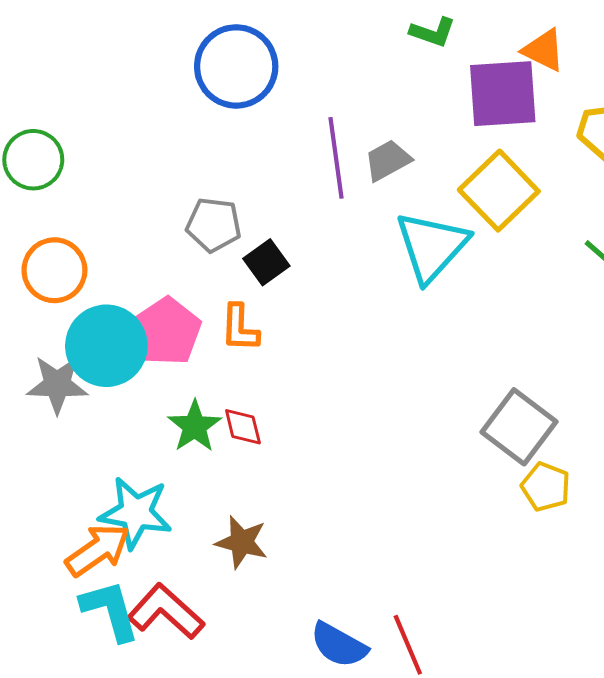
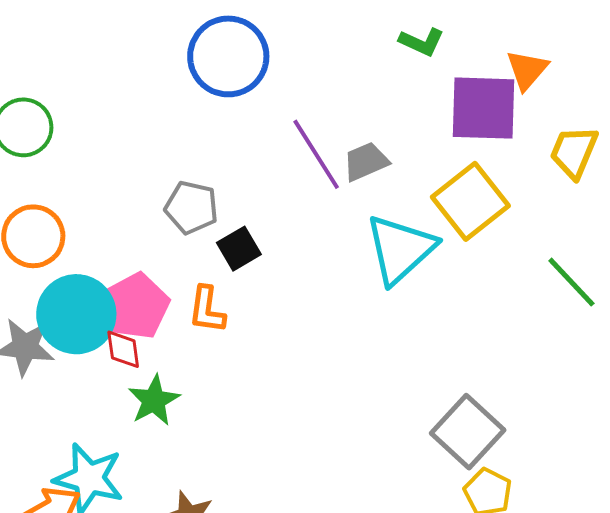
orange triangle: (544, 50) -> (527, 70), turned 39
purple line: (336, 158) -> (316, 154), turned -30
red diamond: (243, 427) -> (123, 349), moved

